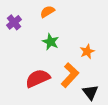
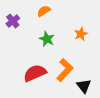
orange star: (87, 51) -> (81, 34), moved

